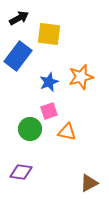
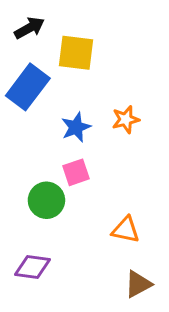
orange star: (81, 77) -> (126, 120), size x0.7
orange triangle: (67, 132) -> (126, 230), moved

